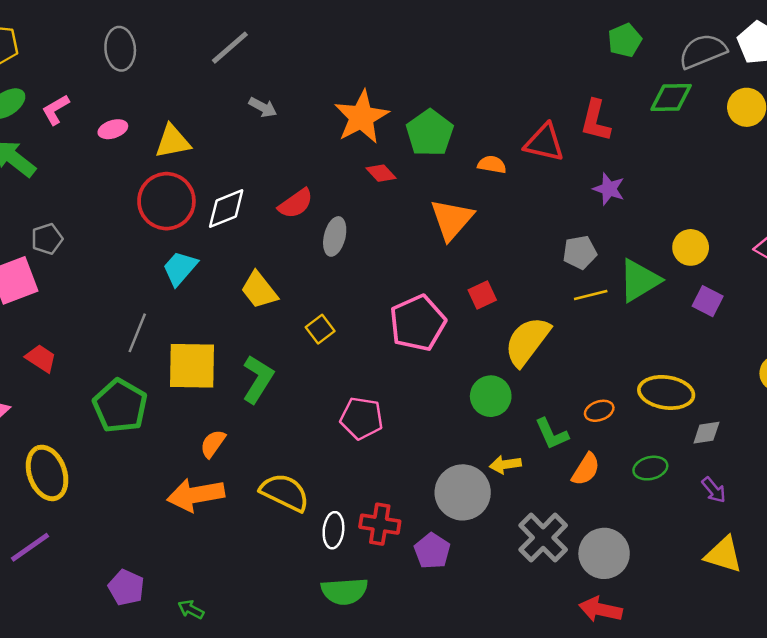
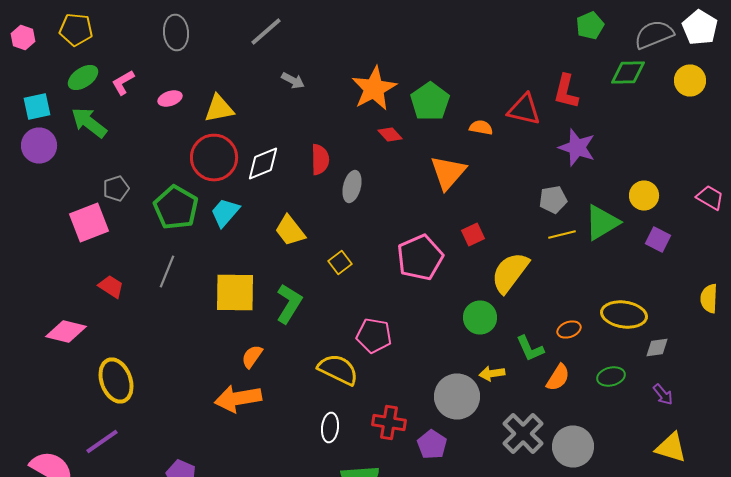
purple star: (609, 189) -> (577, 148), size x1.4
red semicircle: (296, 204) -> (320, 160), turned -56
gray line: (137, 333) -> (167, 272), moved
green pentagon: (120, 406) -> (176, 208), moved
yellow semicircle: (285, 492) -> (338, 370), moved
white ellipse: (333, 530) -> (330, 428), moved

